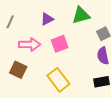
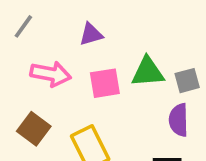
green triangle: (81, 15) -> (148, 72), moved
brown square: (18, 70) -> (34, 129), moved

